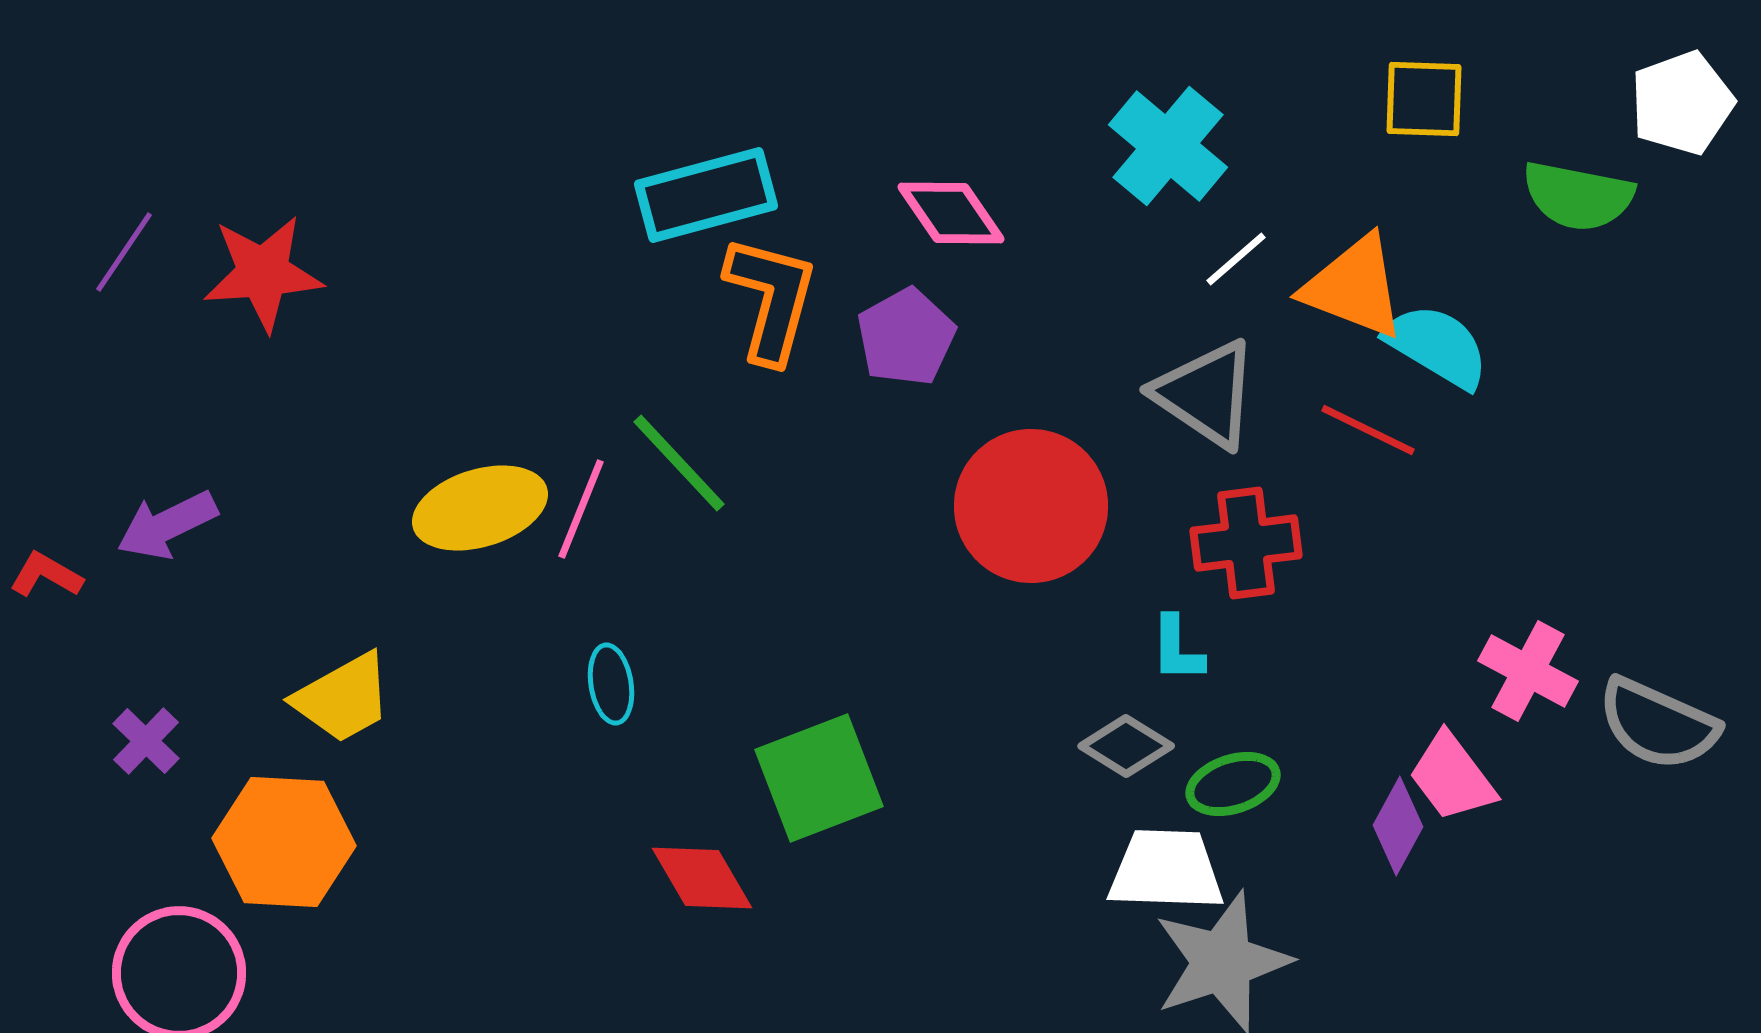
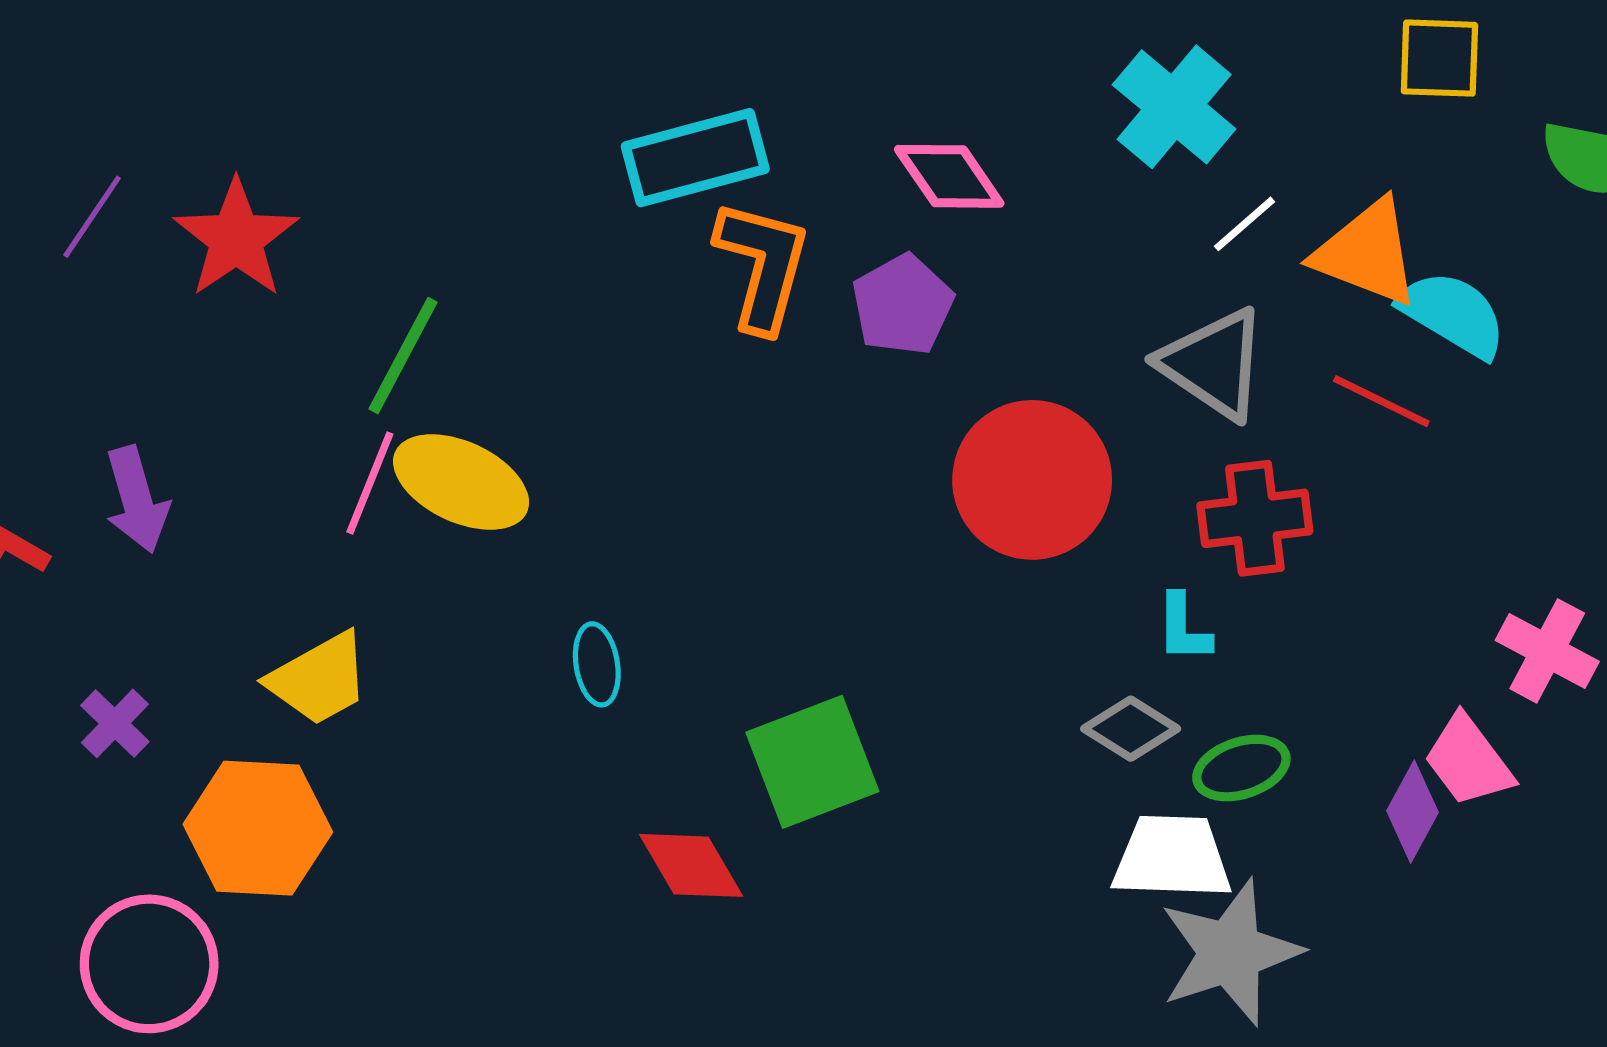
red star: (263, 273) -> (236, 238), turned -30
green line: (679, 463) -> (403, 356), moved, turned 71
yellow ellipse: (480, 508) -> (461, 482), turned 42
pink line: (581, 509) -> (370, 483), moved
purple arrow: (167, 525) -> (137, 500), turned -80

